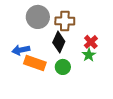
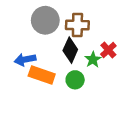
green star: (89, 55) -> (93, 60), moved

